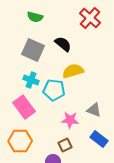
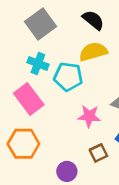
black semicircle: (63, 44) -> (93, 20), moved
gray square: (33, 50) -> (41, 24), turned 30
brown square: (65, 145) -> (98, 153), moved

